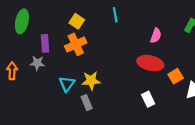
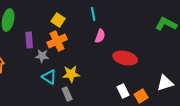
pink semicircle: (156, 36) -> (100, 36), moved
gray star: (37, 63) -> (42, 56), moved
orange square: (176, 76) -> (141, 96), moved
cyan triangle: (67, 84) -> (49, 77), turned -35

